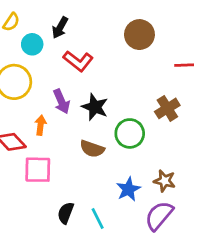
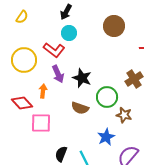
black arrow: (60, 28) -> (66, 12), moved
cyan circle: (32, 44) -> (69, 33), moved
red L-shape: (78, 61) -> (54, 50), moved
brown star: (165, 181) -> (124, 115), moved

